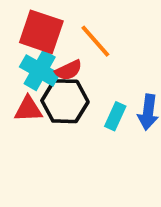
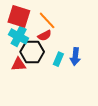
red semicircle: (69, 70) -> (45, 36), moved
red triangle: (28, 109) -> (18, 64), moved

